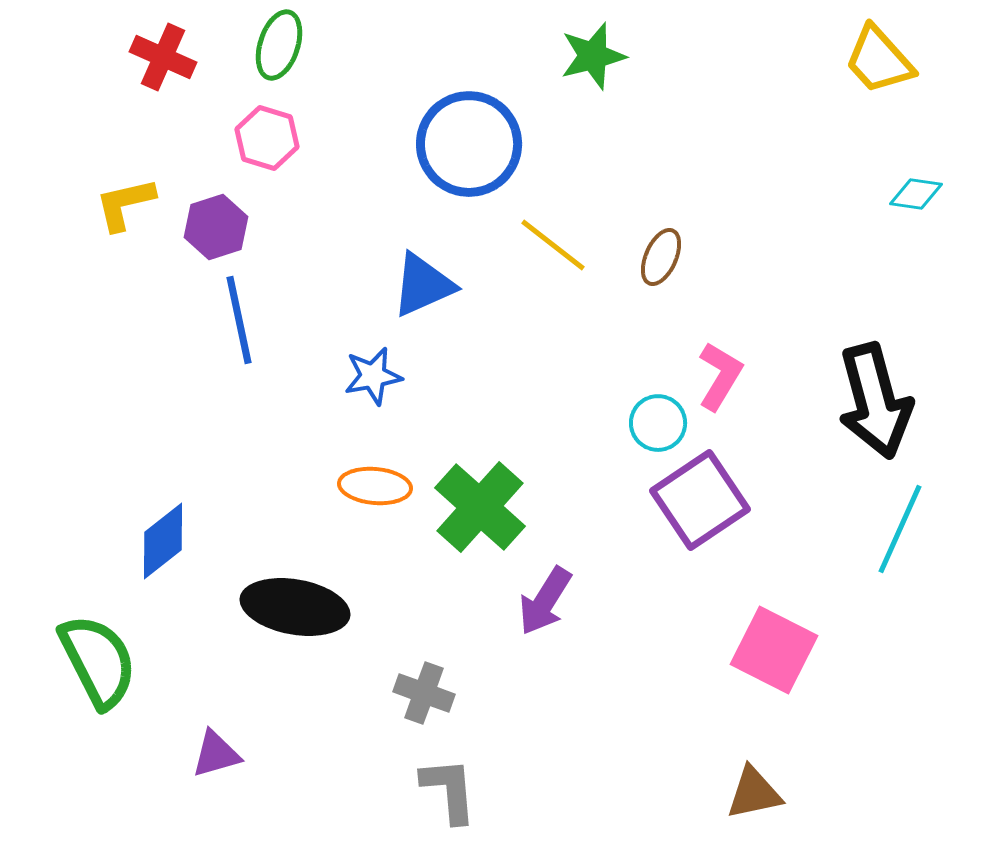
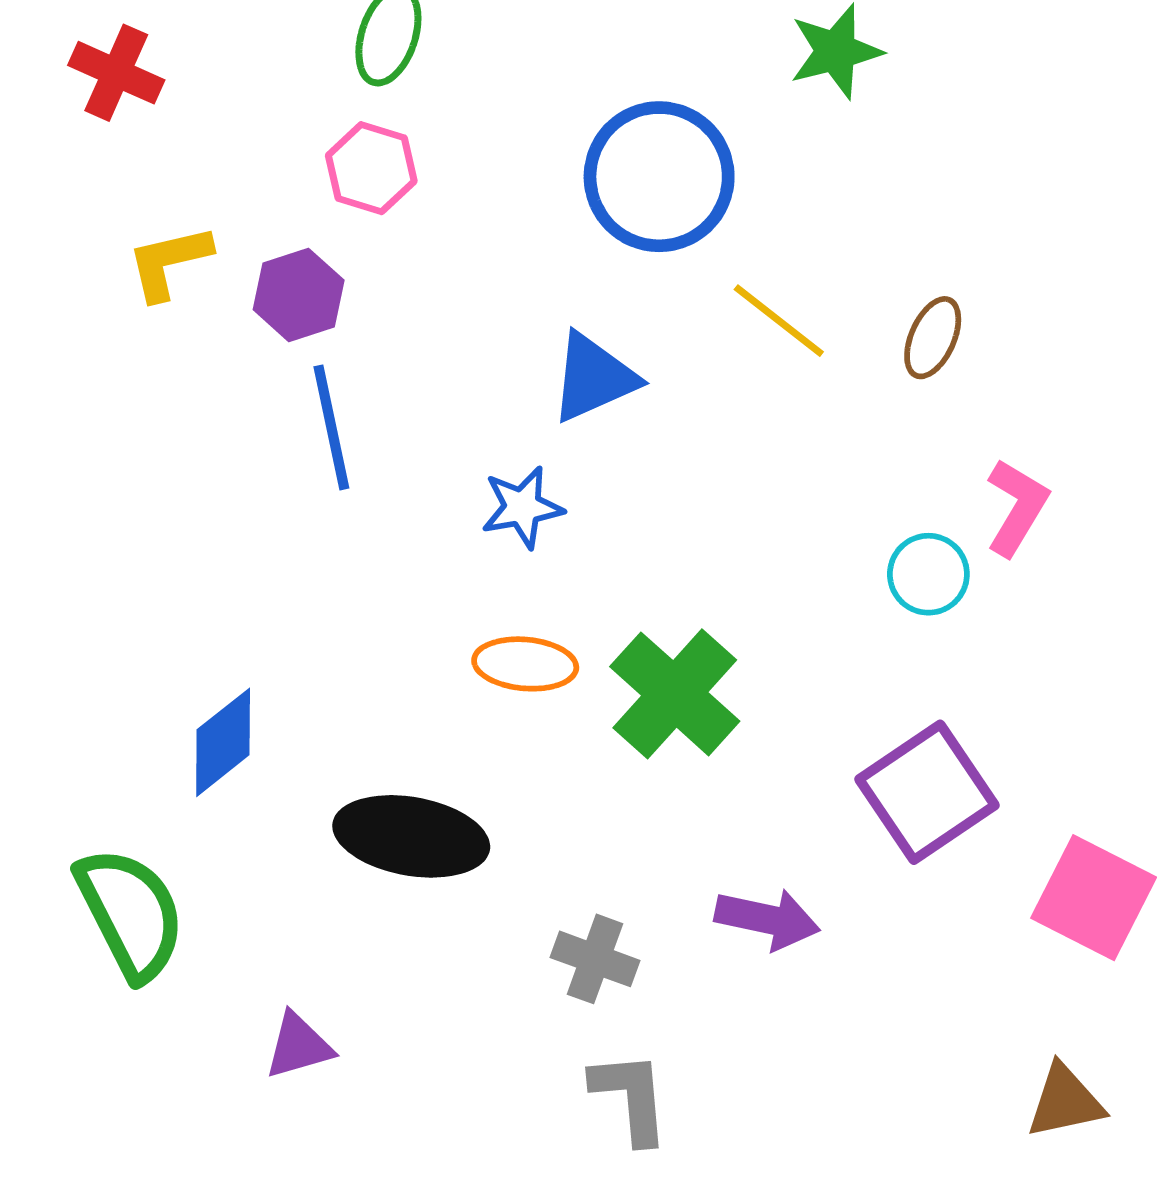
red cross: (163, 57) -> (116, 73), moved
purple square: (700, 500) -> (927, 792), moved
purple arrow: (545, 601) -> (767, 919), moved, turned -110

